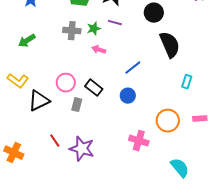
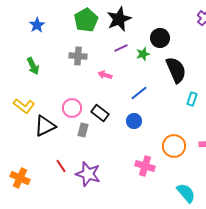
purple line: (115, 23) -> (121, 48), turned -40
green star: (94, 29) -> (143, 54), moved
green arrow: (27, 41) -> (33, 66), turned -84
cyan rectangle: (187, 82) -> (192, 99), moved

